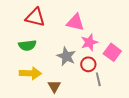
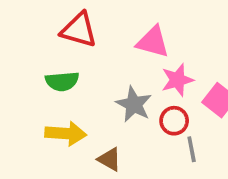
brown triangle: (54, 86) -> (109, 159), turned -32

